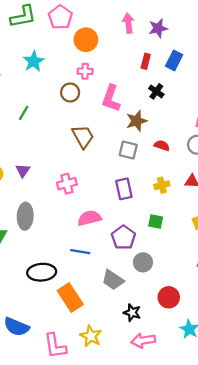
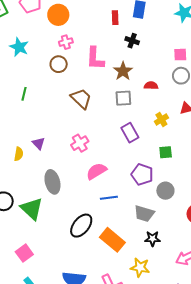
pink semicircle: (89, 218) -> (96, 171), moved
black ellipse: (42, 272) -> (81, 226), turned -30
black star: (132, 313) -> (152, 239), moved

